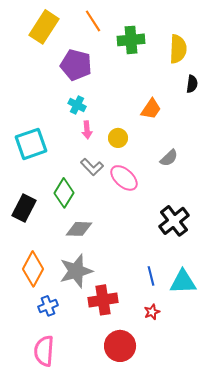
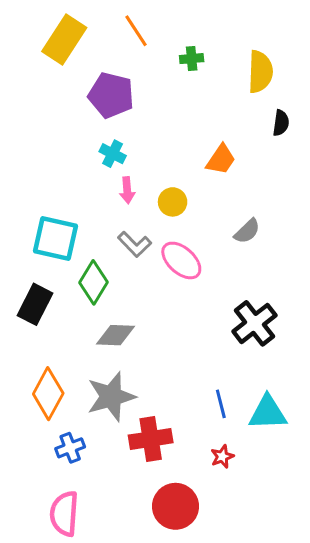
green cross: (131, 40) -> (192, 59), size x0.6
cyan square: (31, 144) -> (55, 239), moved, turned 32

